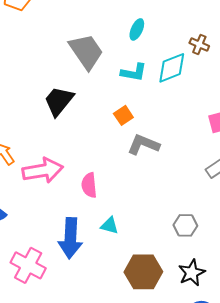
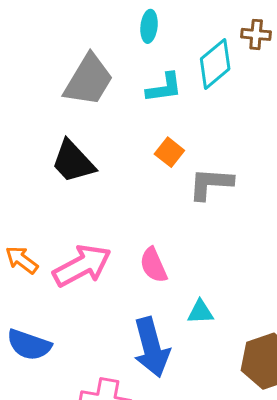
brown cross: (199, 45) -> (256, 34), moved
gray trapezoid: (86, 51) -> (88, 80), turned 84
black trapezoid: (59, 101) -> (73, 162), turned -64

